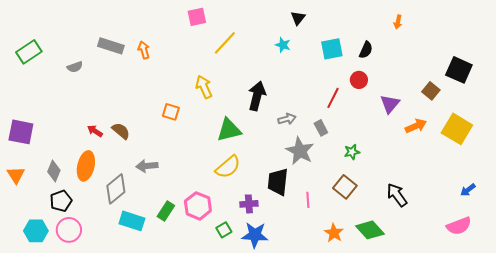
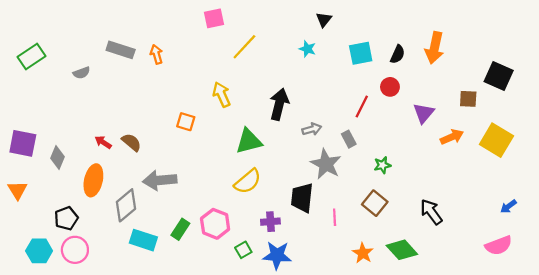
orange arrow: (398, 22) -> (435, 48), moved, size x2.0
brown square: (431, 91) -> (468, 99), turned -36
gray arrow: (147, 166) -> (160, 180), size x1.4
gray diamond: (54, 171) -> (58, 158), moved

